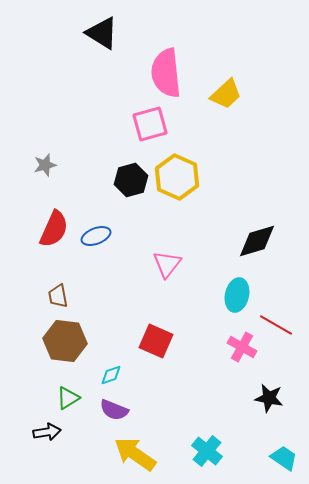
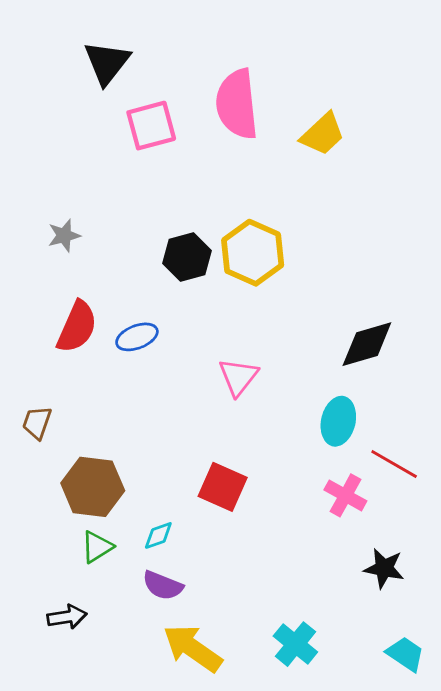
black triangle: (102, 33) -> (107, 63), moved, turned 36
pink square: (150, 124) -> (151, 126), moved
brown trapezoid: (58, 296) -> (37, 423), moved, turned 30
green triangle: (68, 398) -> (97, 547), moved

